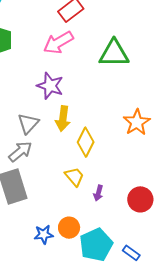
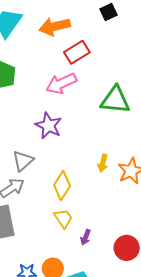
yellow arrow: (63, 119) -> (103, 163), moved, size x0.7
yellow diamond: (86, 142) -> (62, 185), moved

